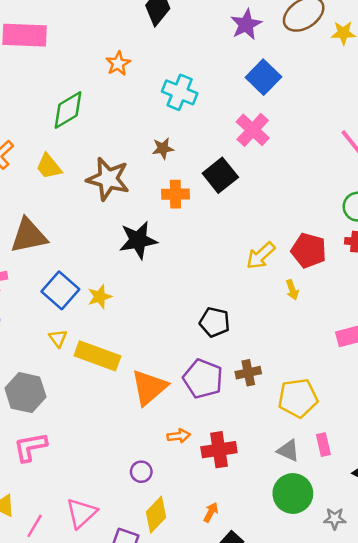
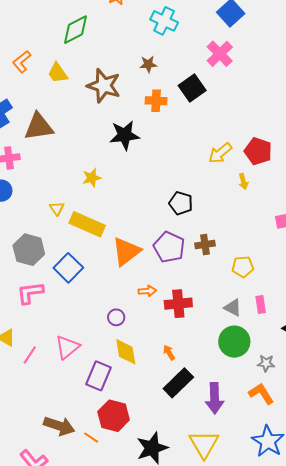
blue square: (60, 290) -> (68, 268), moved
yellow pentagon: (298, 398) -> (243, 267), size x0.7
orange arrow: (211, 512) -> (169, 352), turned -63
yellow diamond: (156, 515) -> (126, 352), turned -56

